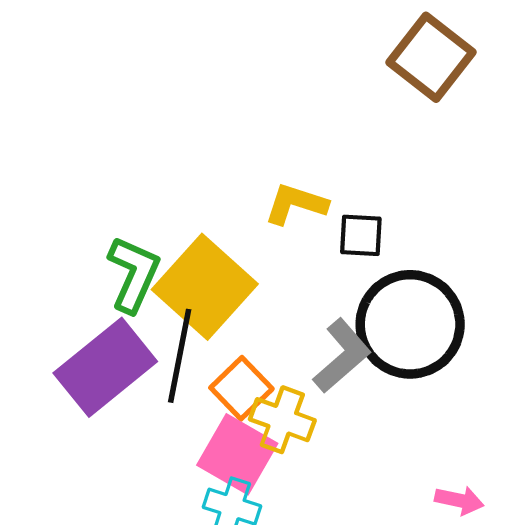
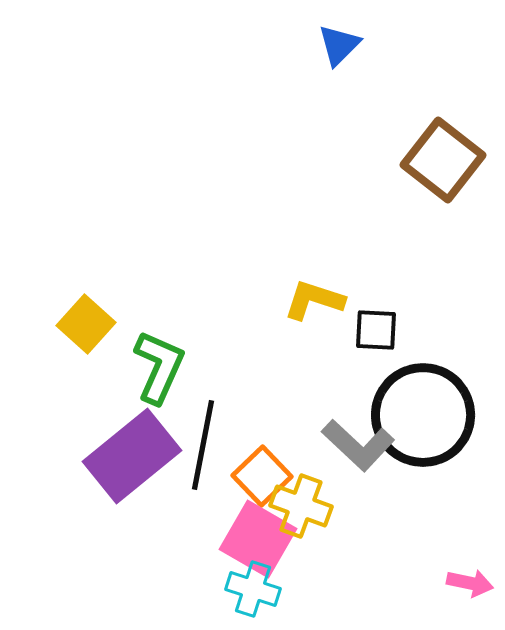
yellow square: (205, 287) -> (86, 324), moved, size x0.6
gray L-shape: (342, 356) -> (358, 445), turned 84

